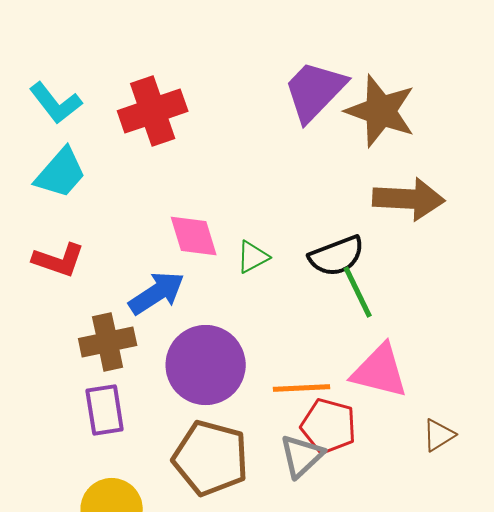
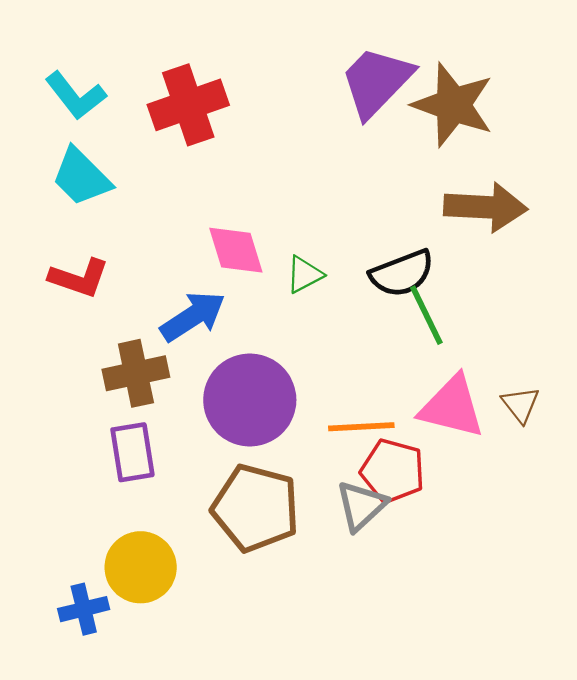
cyan trapezoid: (61, 173) -> (81, 177), turned 94
brown triangle: (439, 435) -> (520, 405), moved, turned -36

